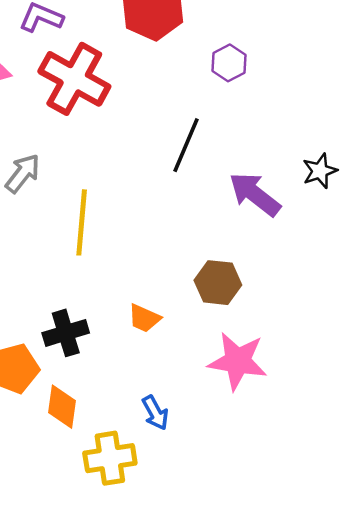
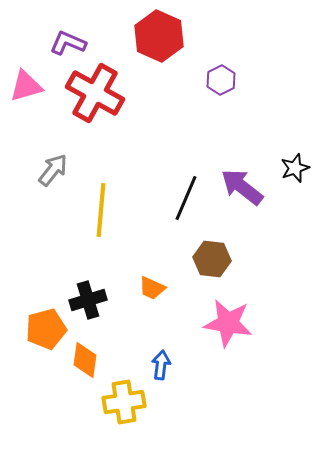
black line: (186, 145) -> (186, 198), moved
blue arrow: (155, 413) -> (161, 365), turned -144

